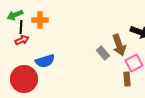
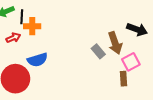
orange cross: (40, 20) -> (32, 26), moved
black line: (21, 27) -> (22, 17), moved

